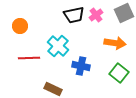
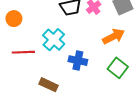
orange arrow: (115, 43) -> (114, 36), turned -35

